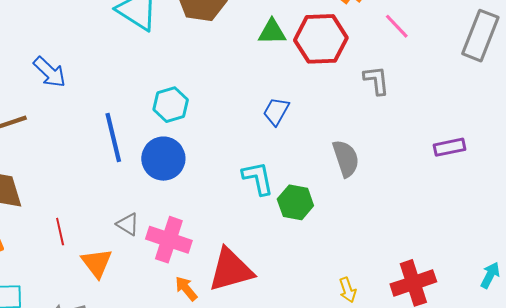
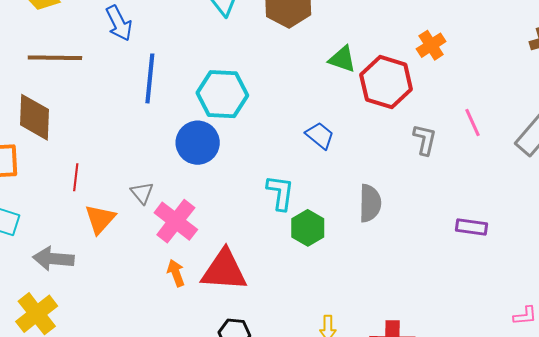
pink line: (397, 26) -> (472, 123), moved
cyan hexagon: (171, 105) -> (222, 94), size x1.4
blue trapezoid: (276, 111) -> (320, 136), turned 80
blue line: (113, 138) -> (150, 78), moved

